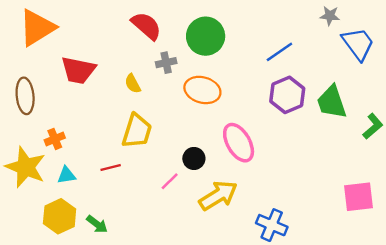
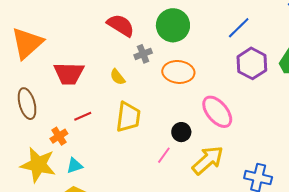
red line: (111, 167) -> (83, 116), moved

